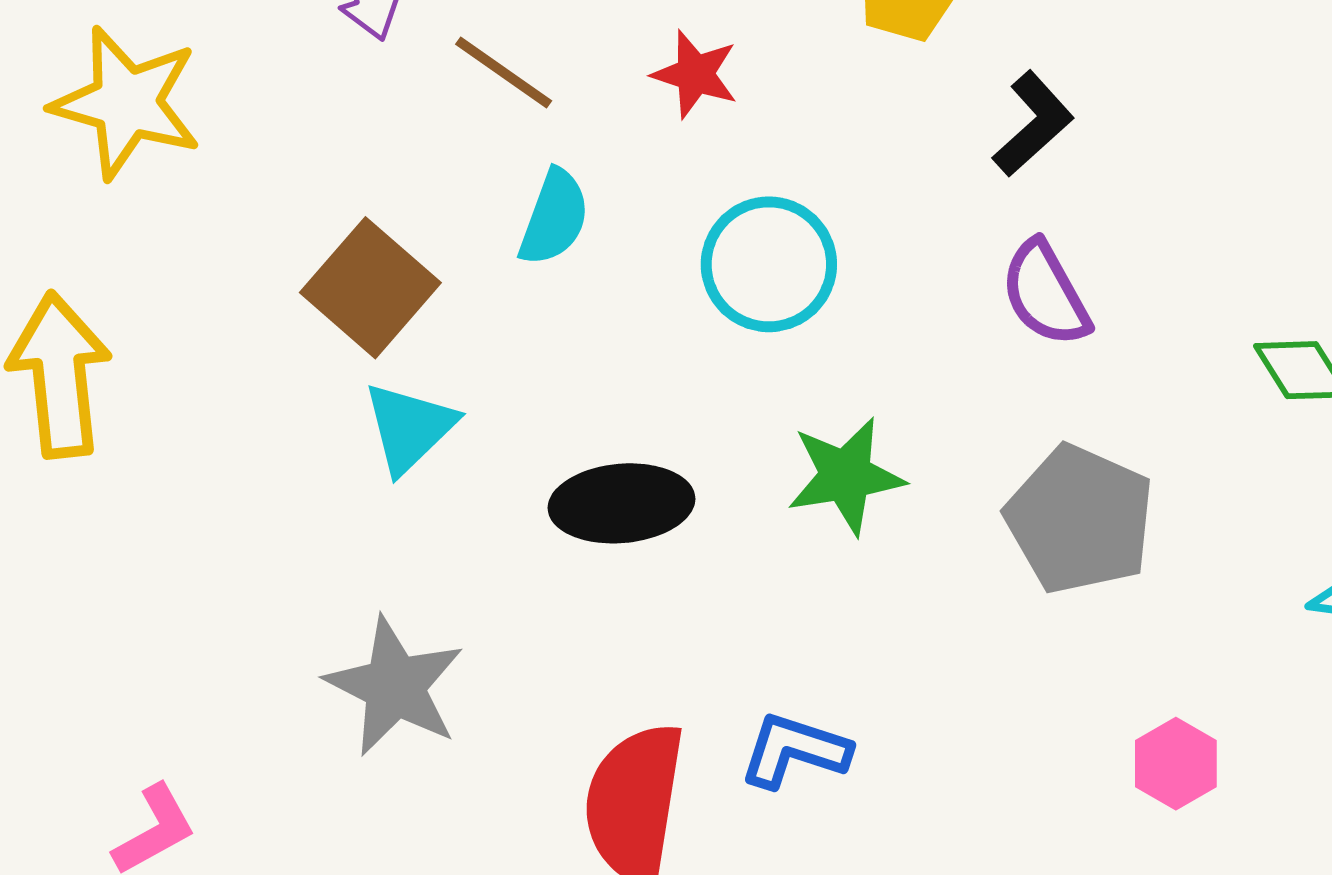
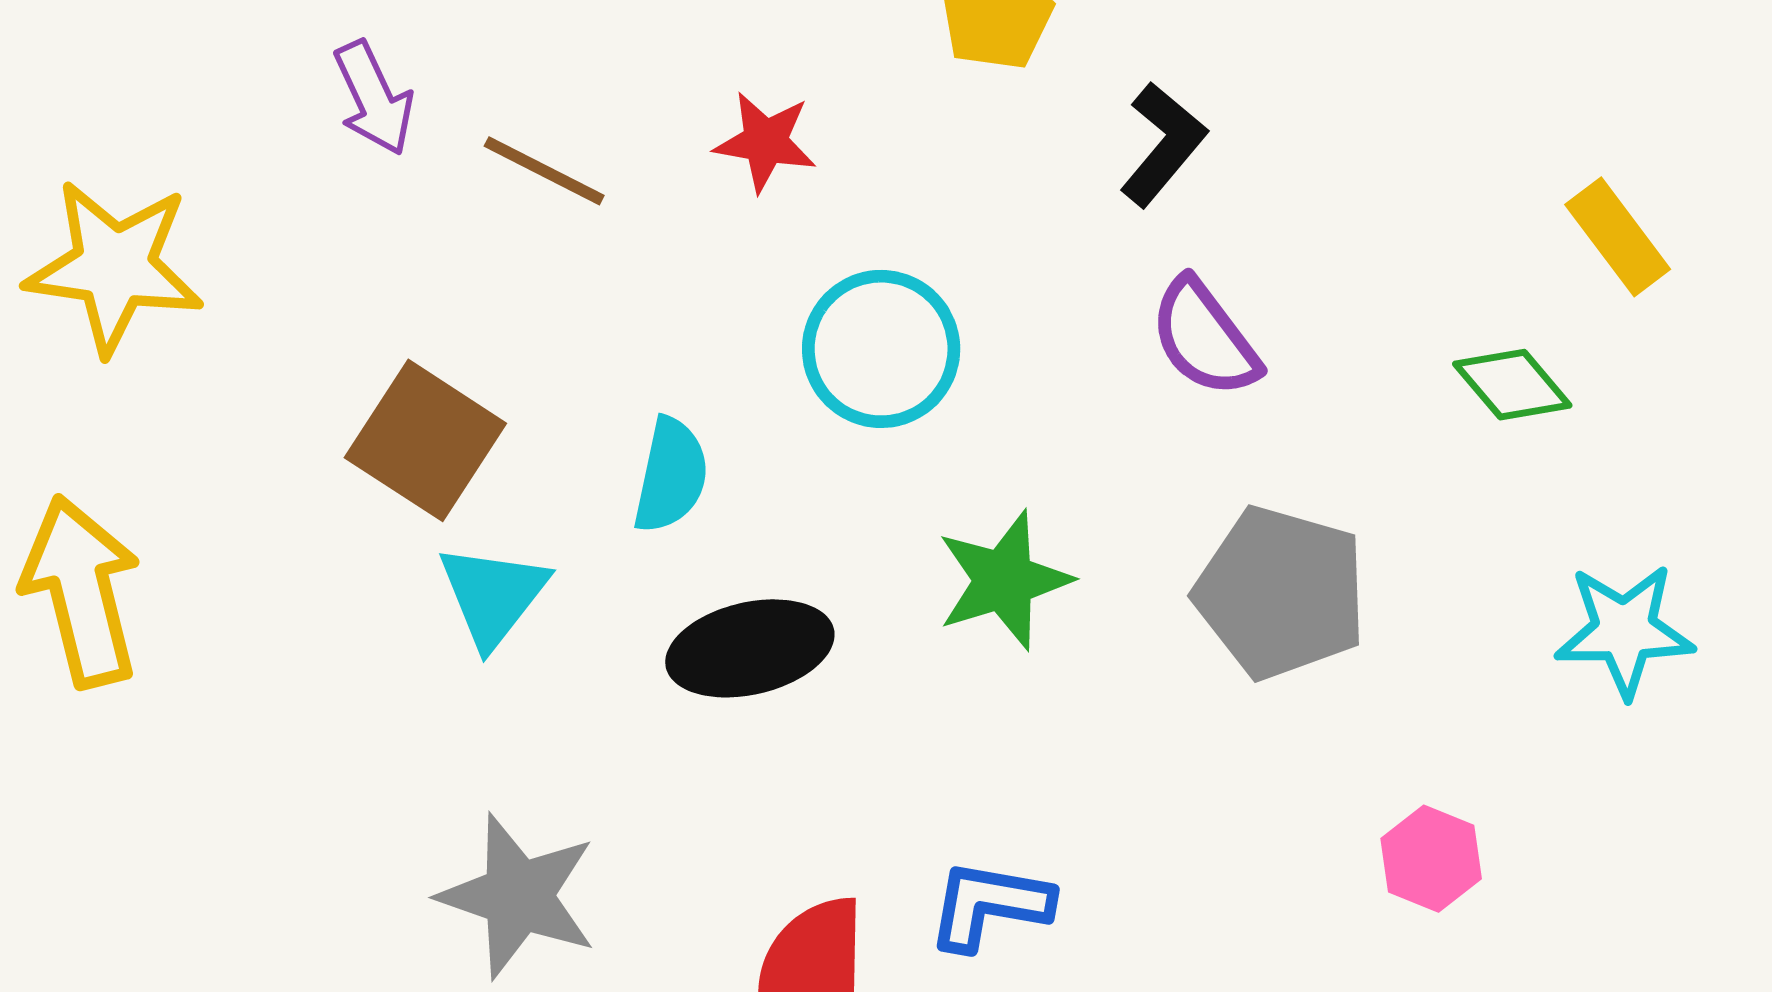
cyan semicircle: (554, 217) -> (671, 475), moved

